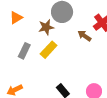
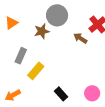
yellow rectangle: (49, 50) -> (36, 71), moved

